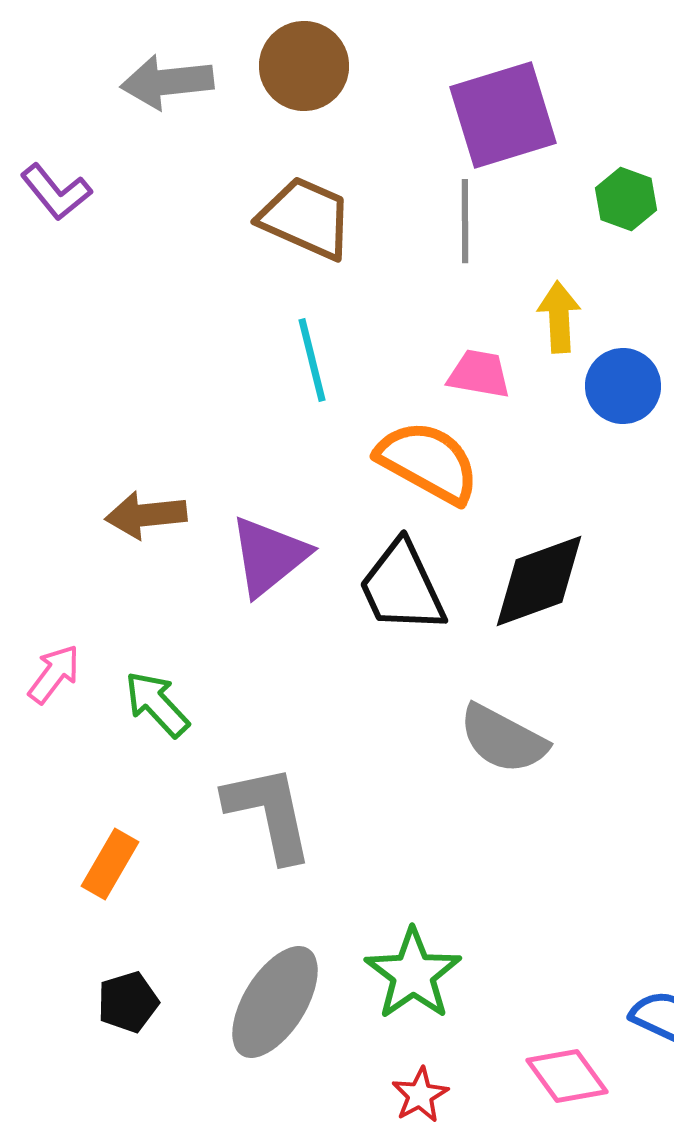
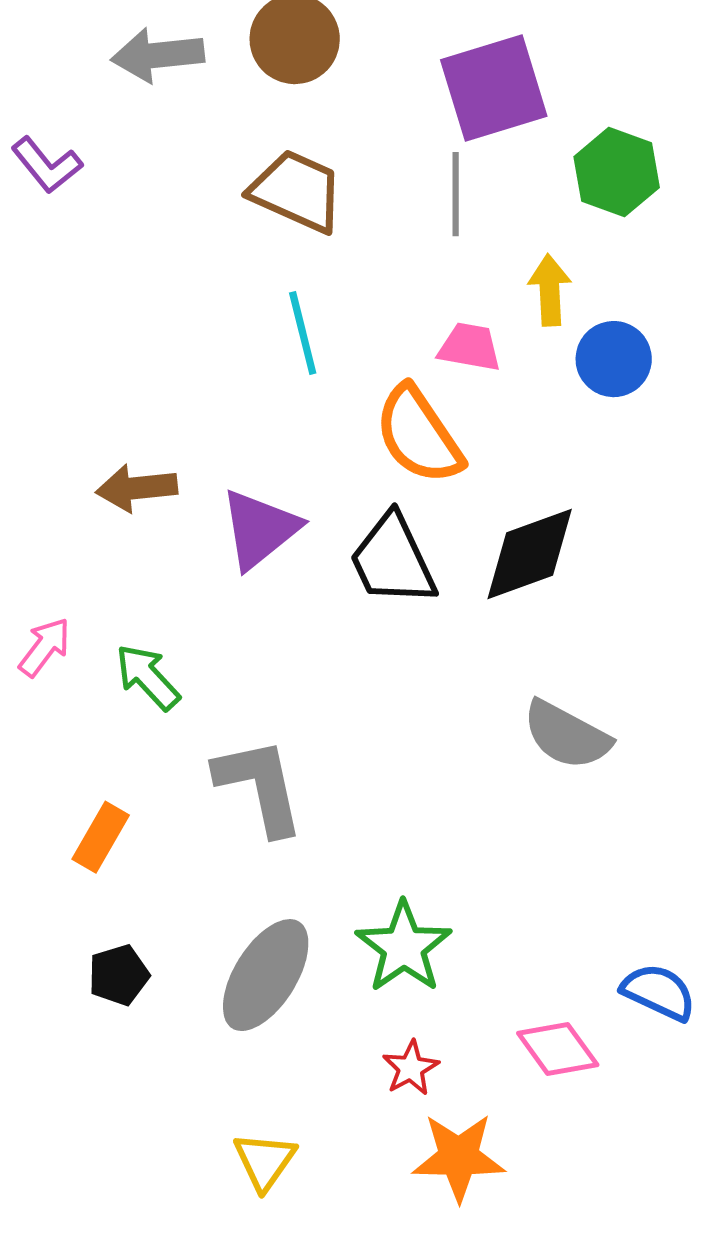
green hexagon: (626, 199) -> (617, 172), size x1.4
orange semicircle: (428, 462) -> (419, 435), turned -153
gray semicircle: (503, 739) -> (567, 735), moved

